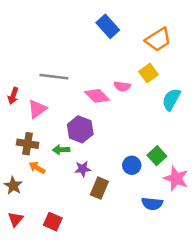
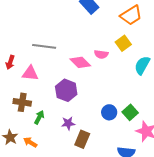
pink triangle: (37, 109) -> (30, 73), turned 42
green arrow: (61, 150) -> (39, 117), moved, turned 120
blue circle: (132, 165) -> (109, 112), moved
orange arrow: (37, 168) -> (30, 142), moved

